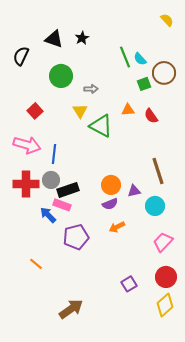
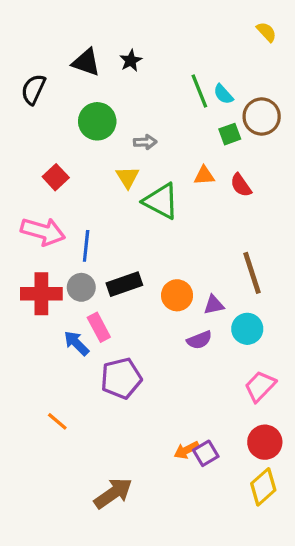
black rectangle: (68, 190) -> (124, 284), moved
purple semicircle: (110, 204) -> (199, 340), moved
pink rectangle: (62, 205) -> (99, 327), turned 42
orange arrow: (117, 227) -> (187, 450), moved

